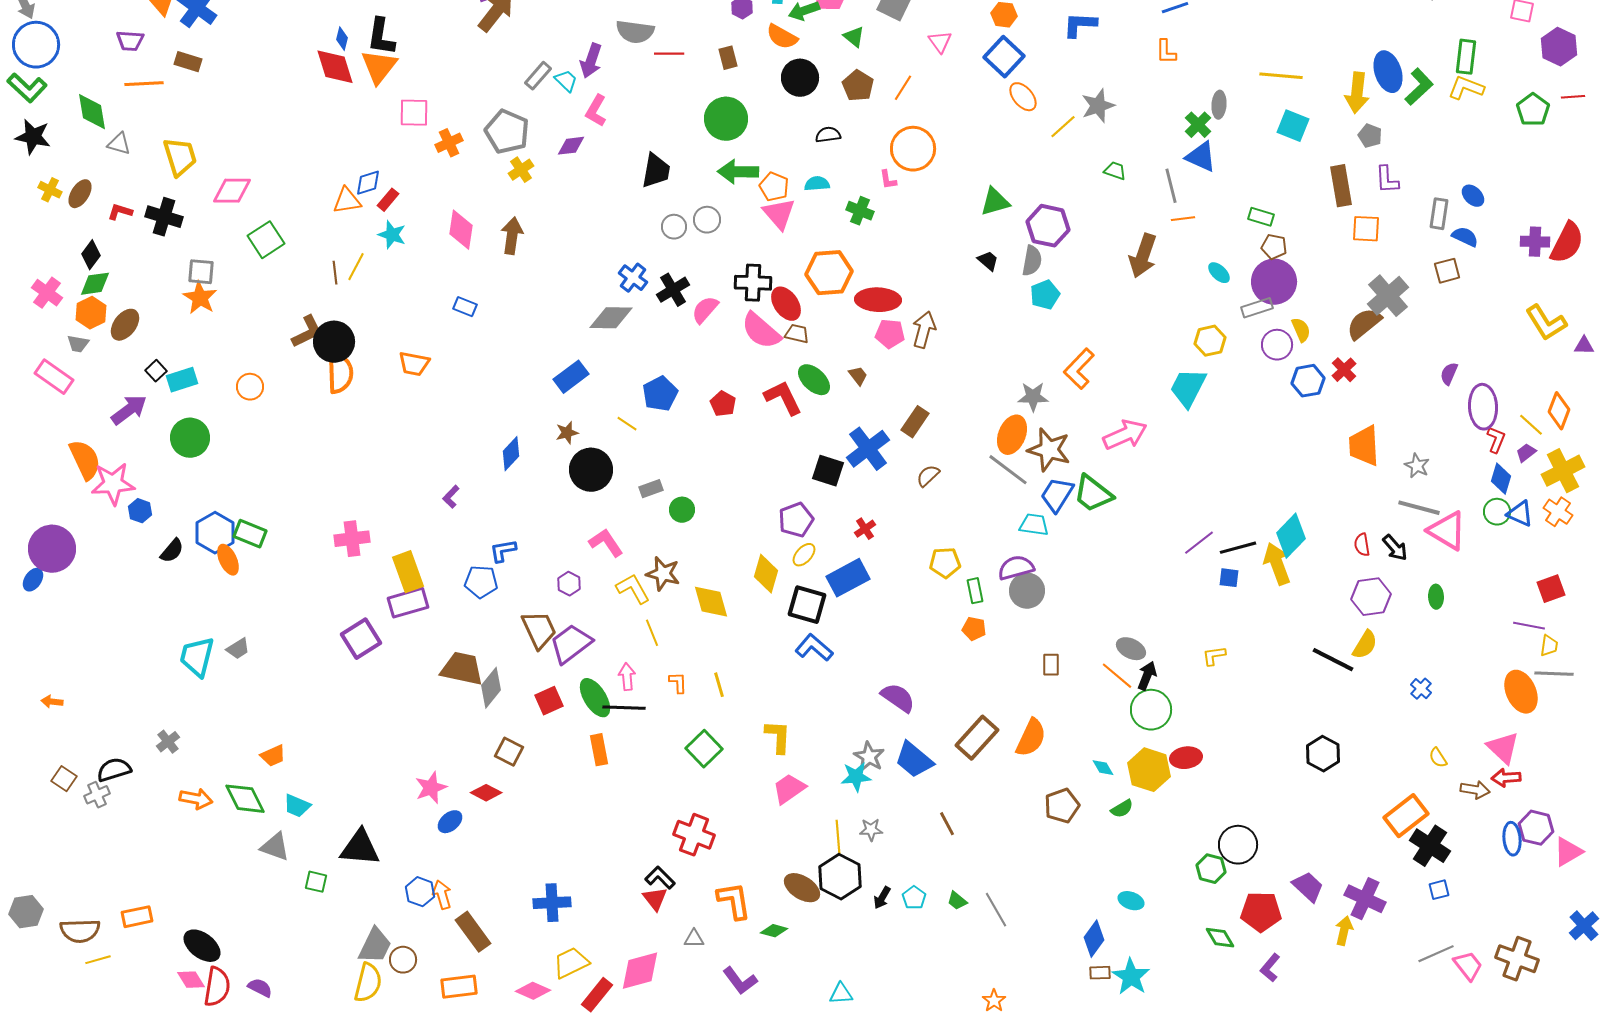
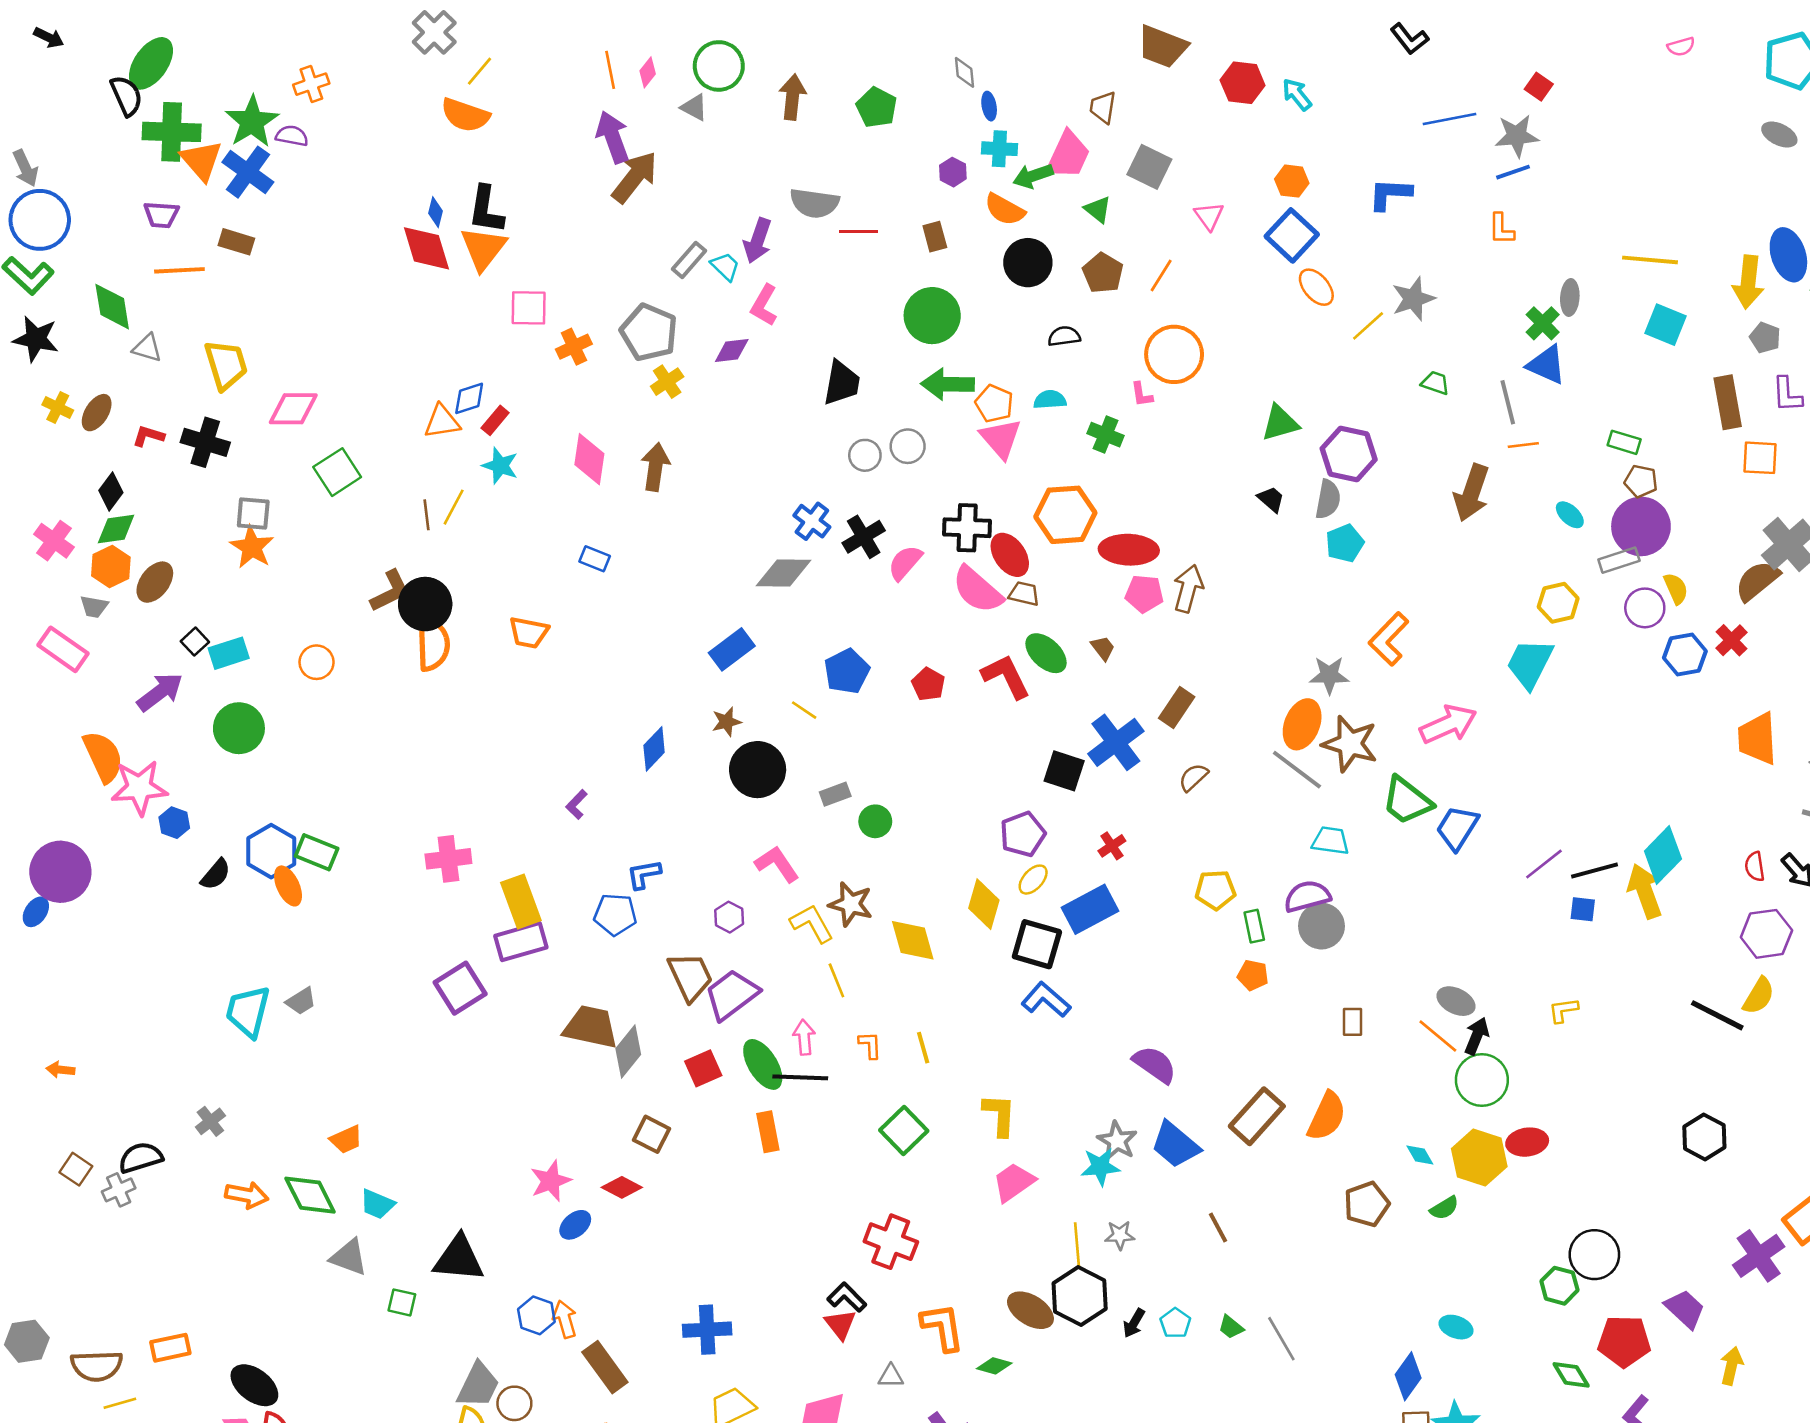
blue trapezoid: (1057, 495) -> (1457, 828), moved
purple cross: (1365, 899) -> (1759, 1256), moved, turned 30

